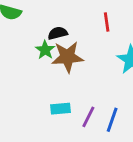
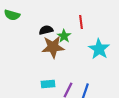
green star: (45, 50) -> (64, 36), moved

